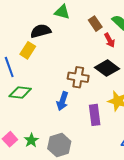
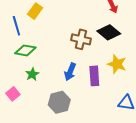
blue arrow: (62, 101) -> (70, 72), moved
green star: (31, 140) -> (32, 74), moved

